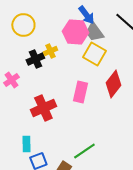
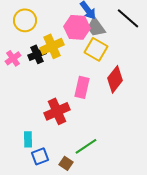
yellow cross: (50, 51) -> (52, 46), size x1.6
pink cross: (11, 80) -> (13, 58), moved
red cross: (43, 108) -> (57, 111), moved

